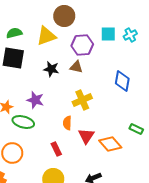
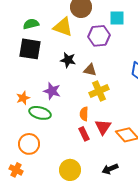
cyan square: (108, 34) -> (117, 18), moved
yellow triangle: (46, 36) -> (63, 27), turned 40
brown triangle: (76, 67) -> (90, 70), moved
red rectangle: (56, 149) -> (84, 134), moved

